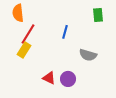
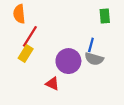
blue line: (65, 32) -> (91, 45), moved
purple circle: (68, 79) -> (68, 61), moved, size x1.5

